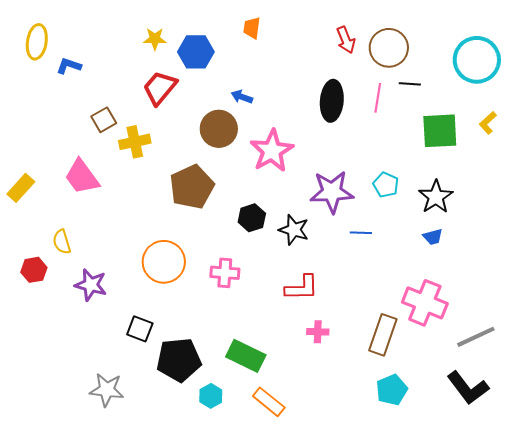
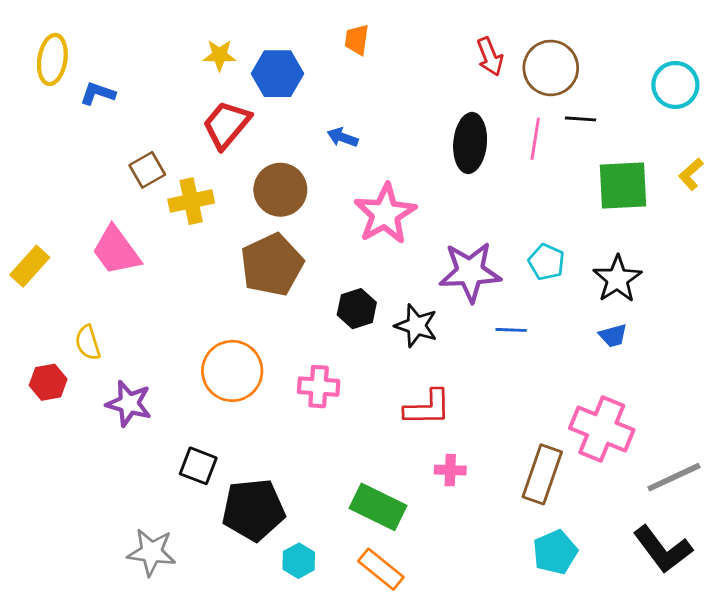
cyan circle: (477, 60) -> (675, 85), size x0.7
brown circle: (219, 129) -> (280, 190), moved
green rectangle: (246, 356) -> (378, 507), moved

